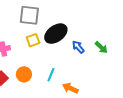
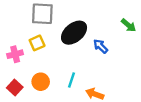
yellow square: (33, 40) -> (37, 43), moved
green arrow: (101, 47) -> (128, 25), moved

